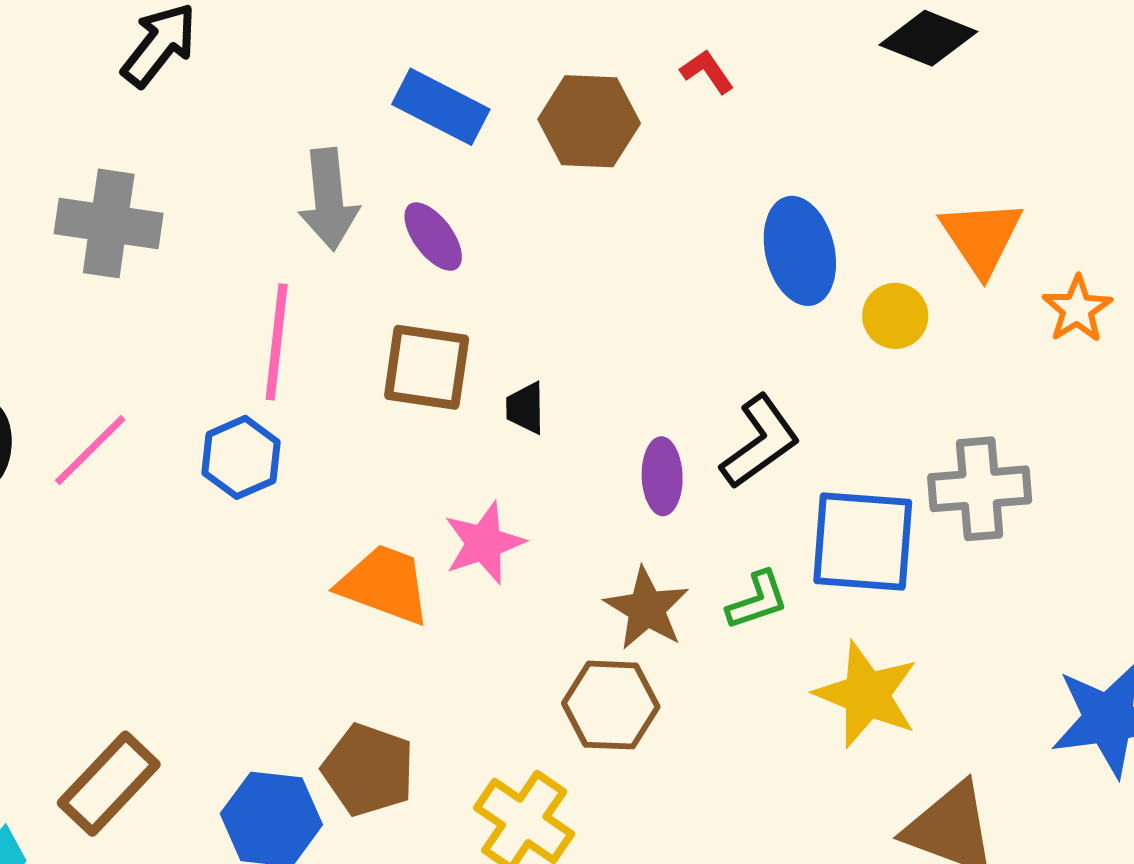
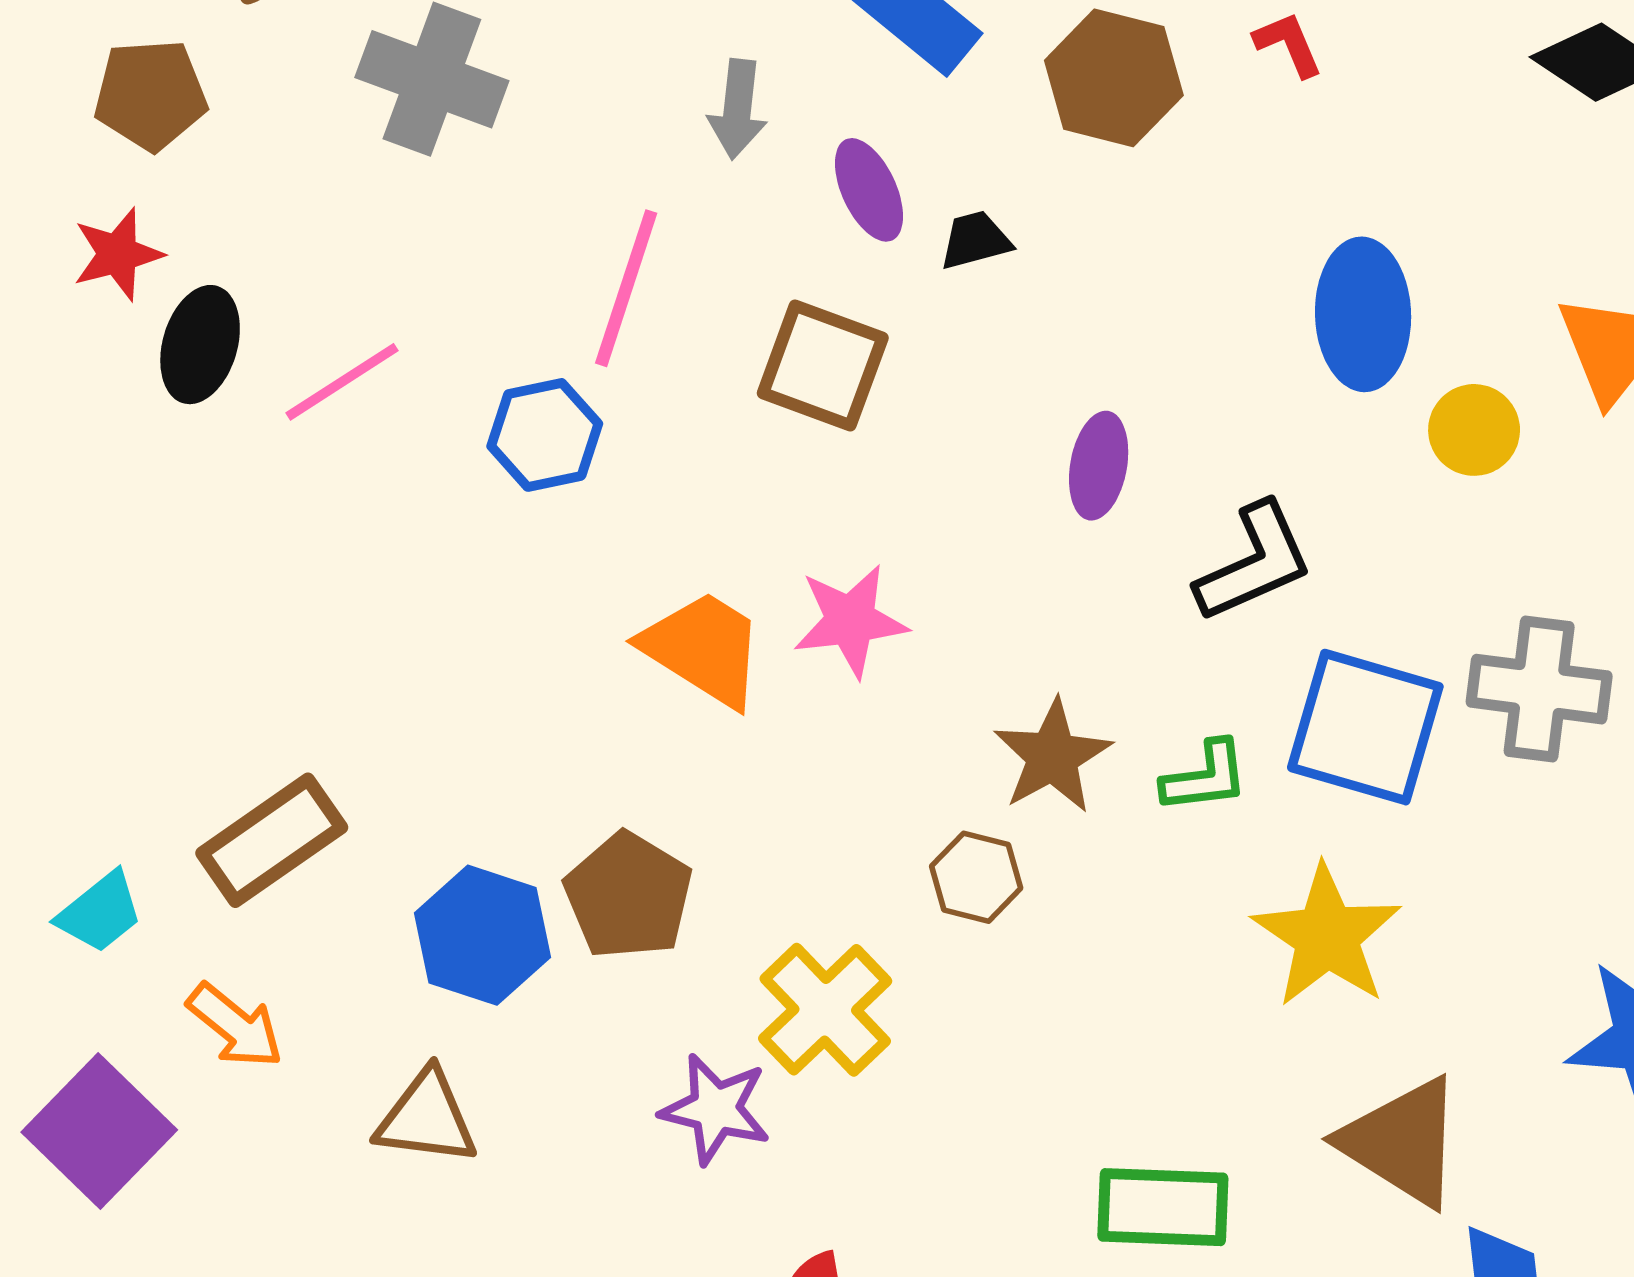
gray arrow: (329, 199) -> (738, 109), size x0.7
black trapezoid: (525, 408) -> (975, 240), moved, turned 64
purple ellipse: (662, 476) -> (1099, 466), moved
brown hexagon: (611, 705) -> (976, 877), size x0.7

